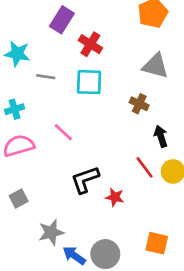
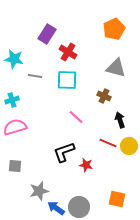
pink line: (63, 132) -> (76, 117), moved
red line: (145, 167) -> (108, 143), turned -30
gray square: (19, 199) -> (15, 166), turned 32

